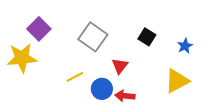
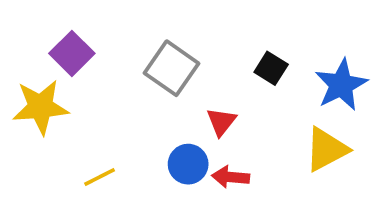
blue star: (185, 46) -> (341, 85), size x1.8
yellow line: (75, 77) -> (100, 177), moved

